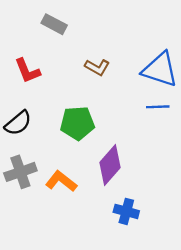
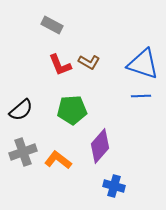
red L-shape: (27, 71) -> (60, 65), moved

